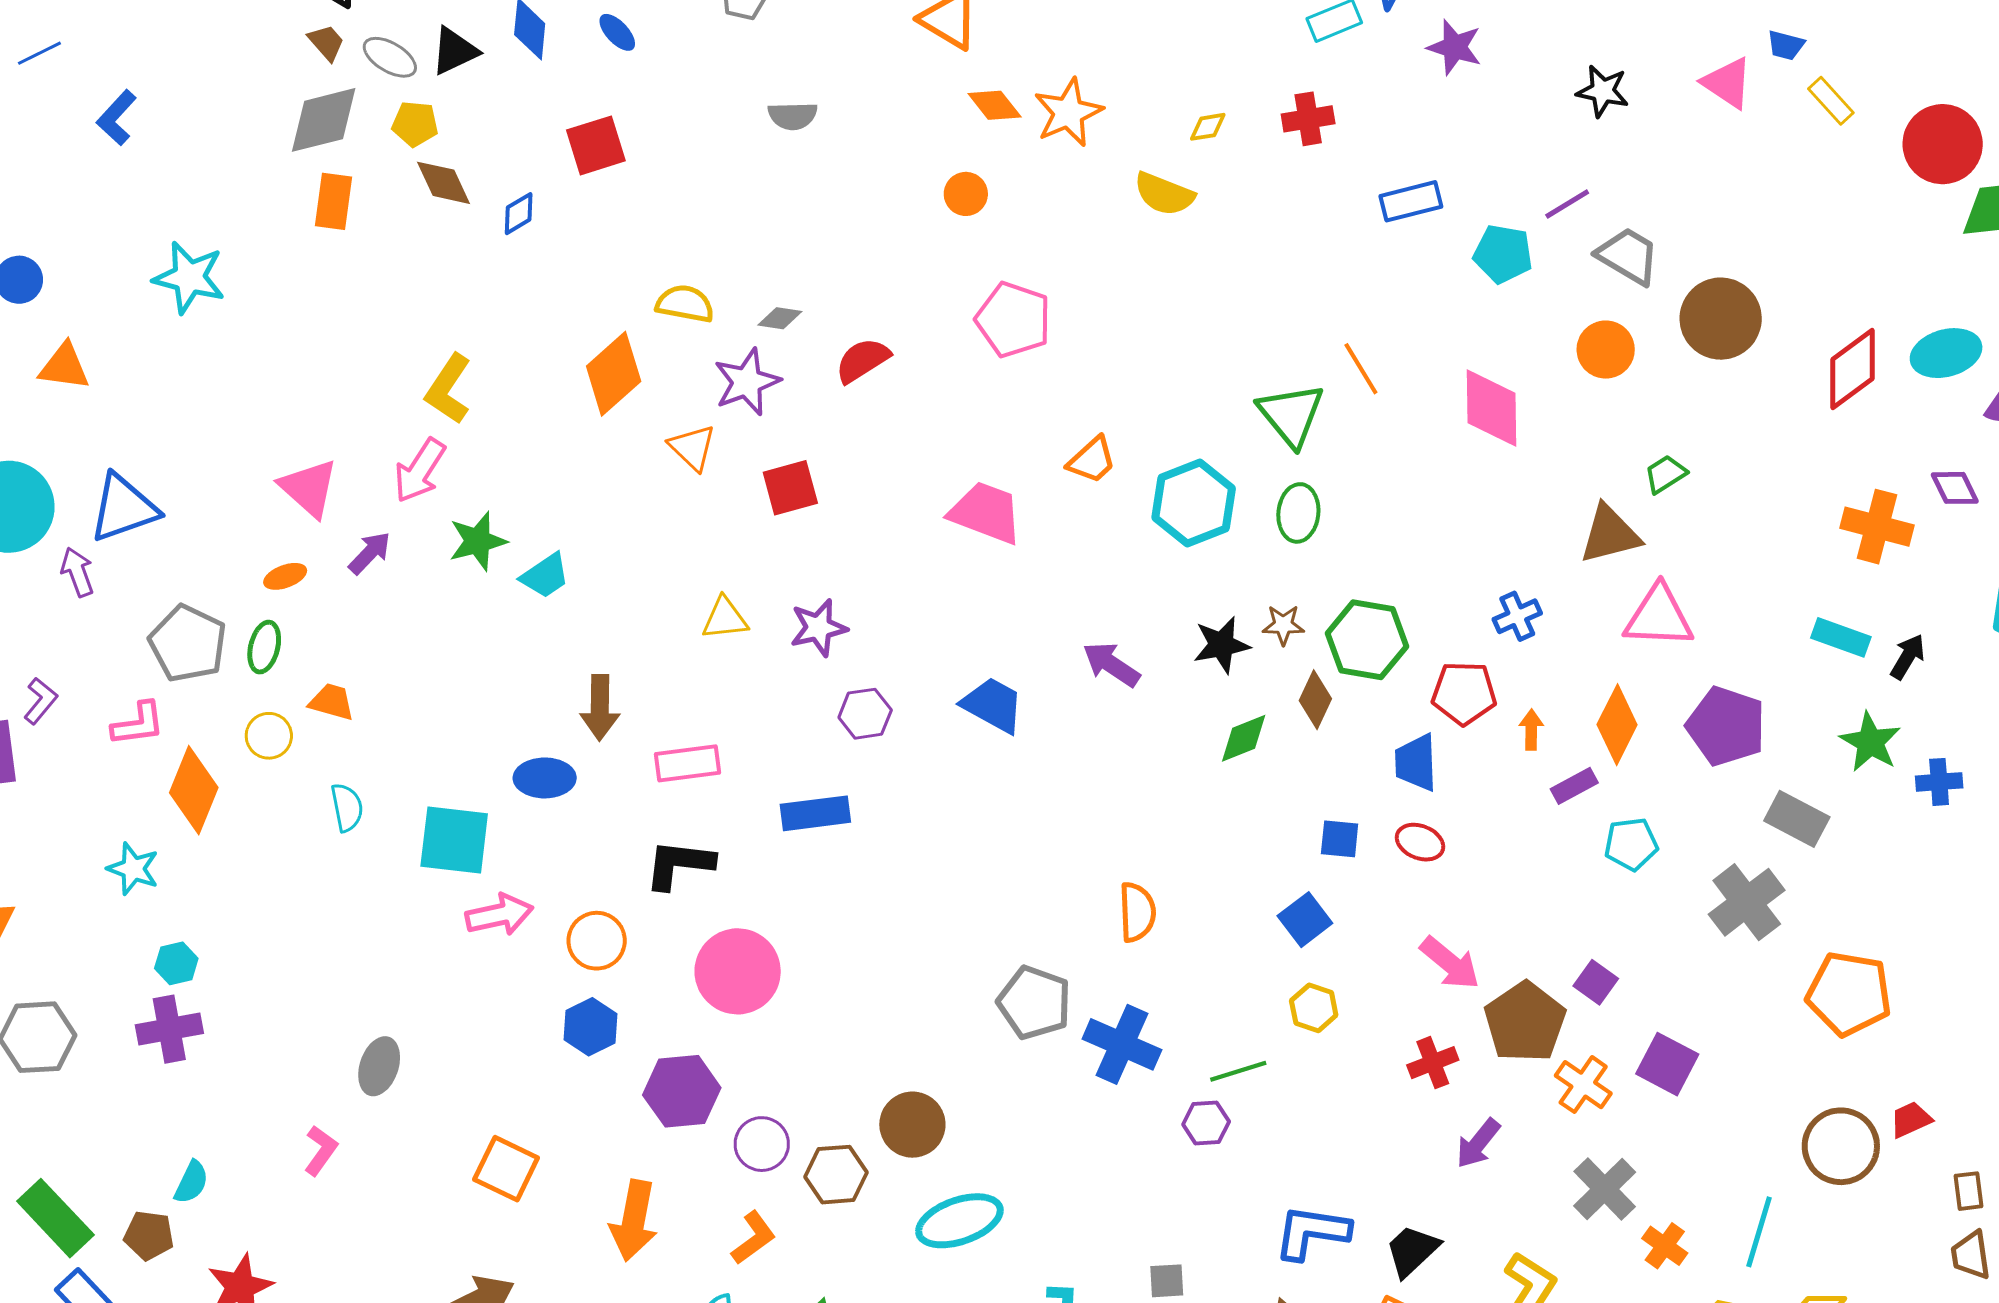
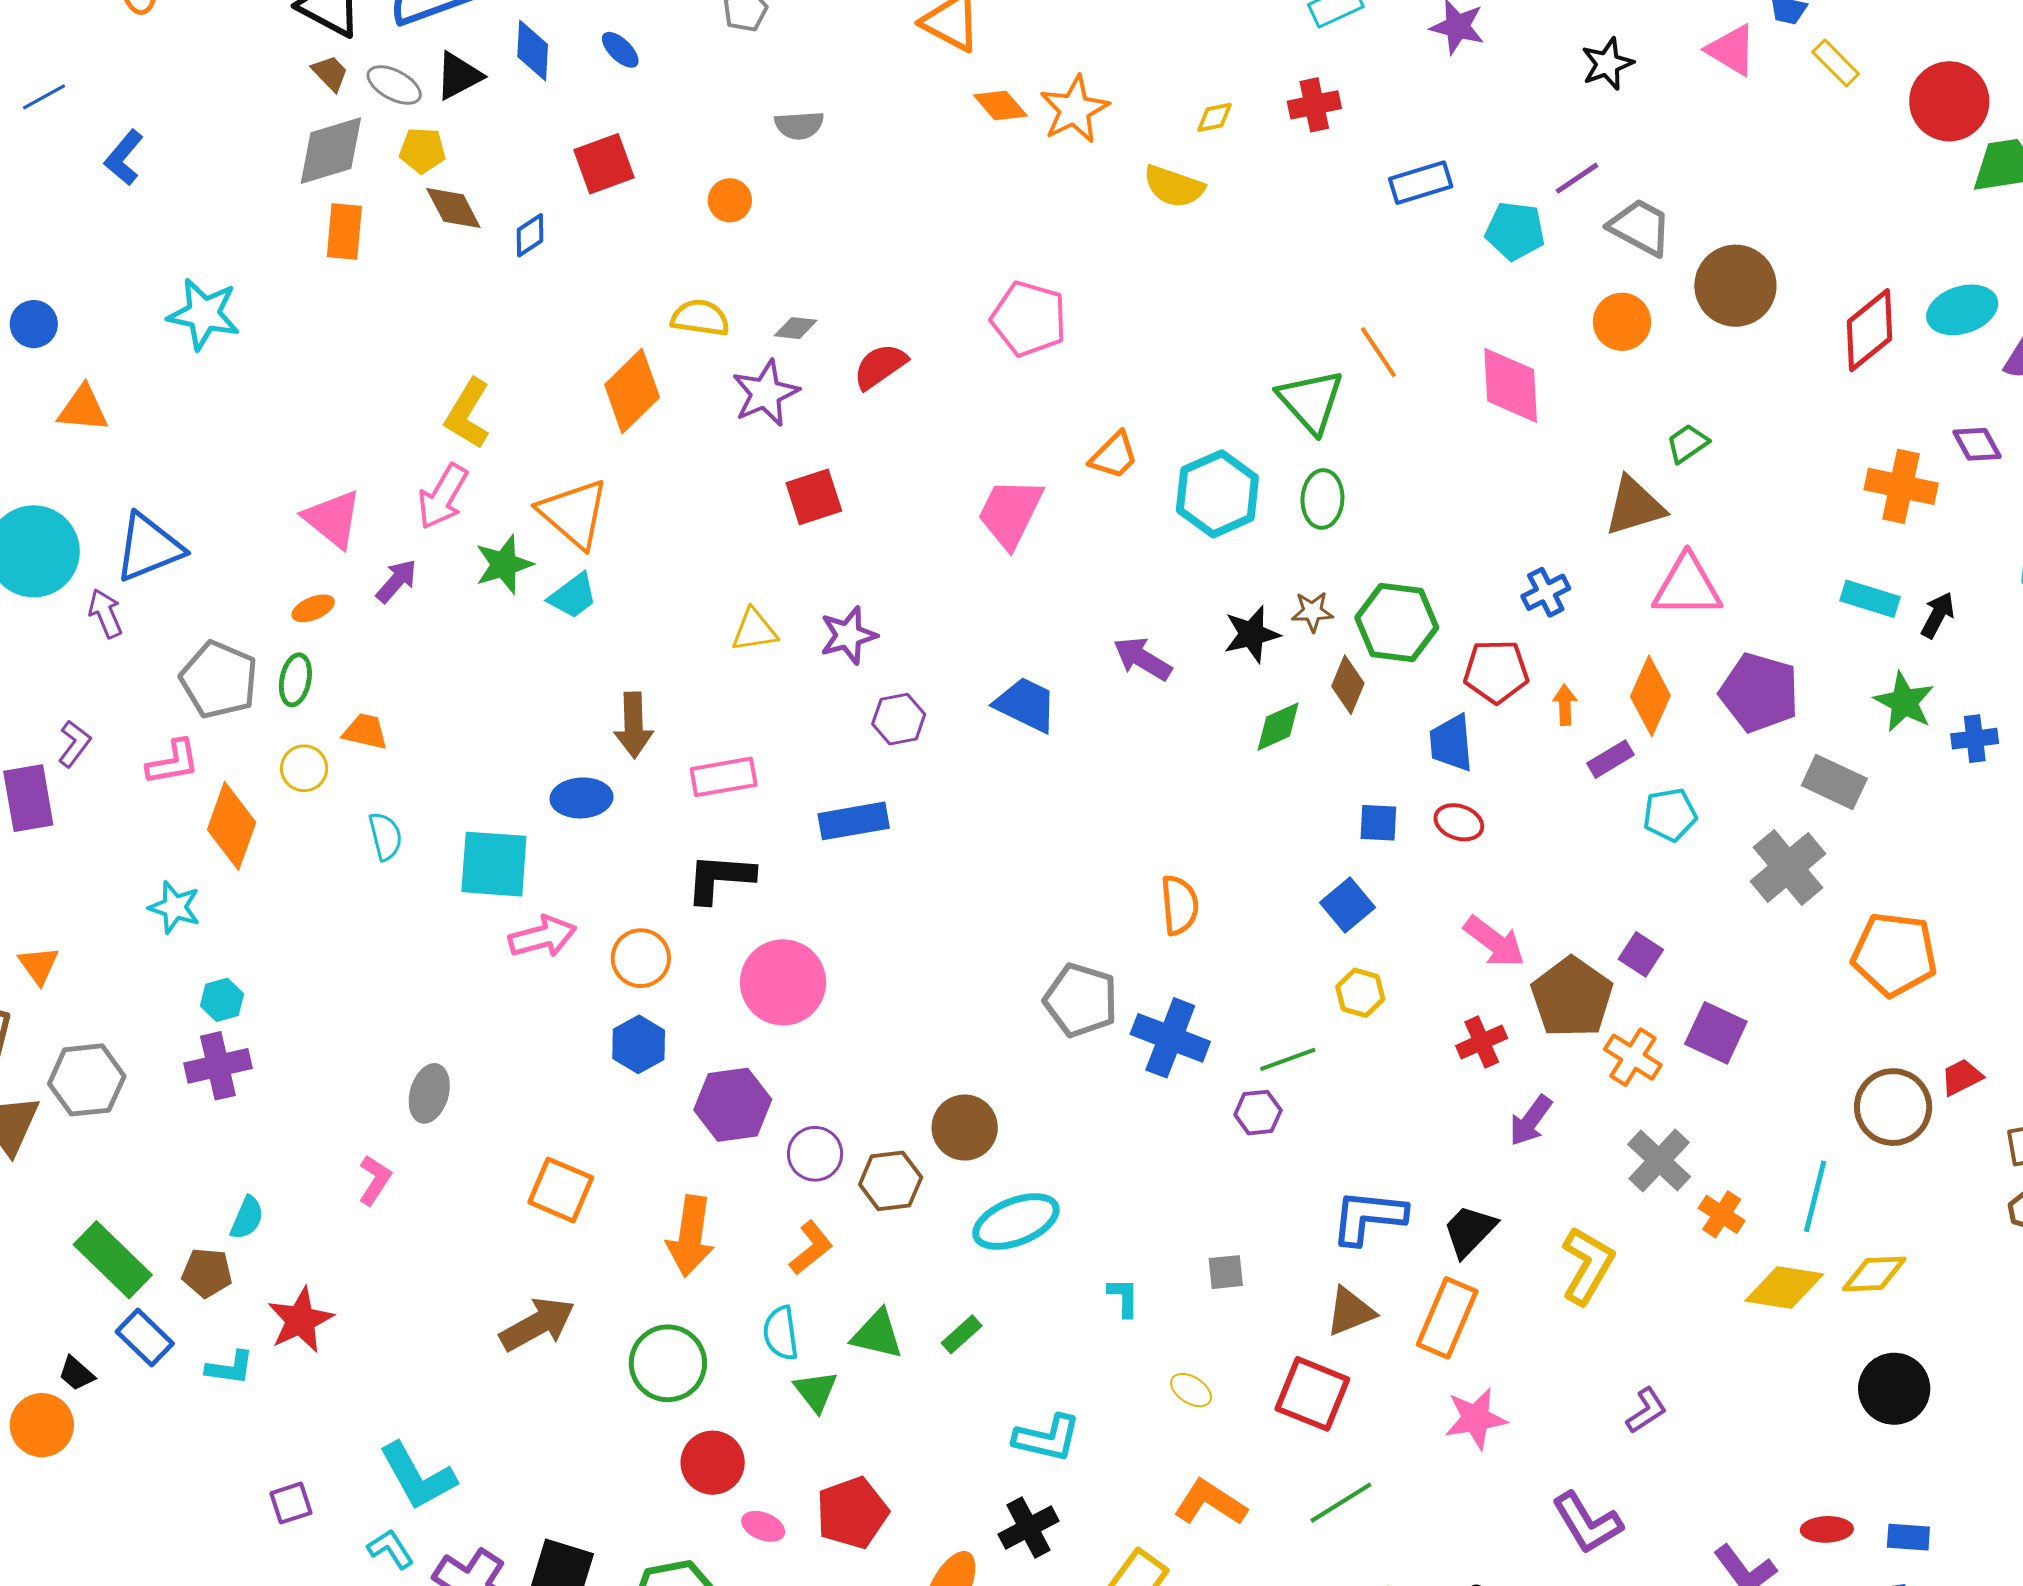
black star: (1603, 91) -> (1607, 64), turned -30
orange circle: (966, 194) -> (730, 200), moved
orange triangle: (692, 447) -> (574, 513), moved, size x1.5
pink trapezoid: (986, 513) -> (1010, 513), turned -82

